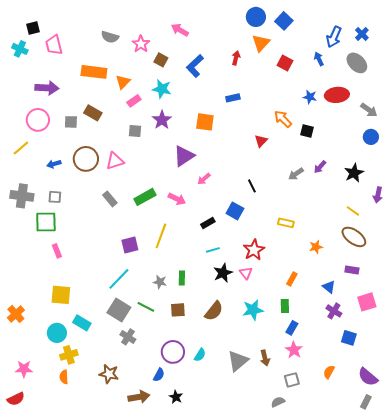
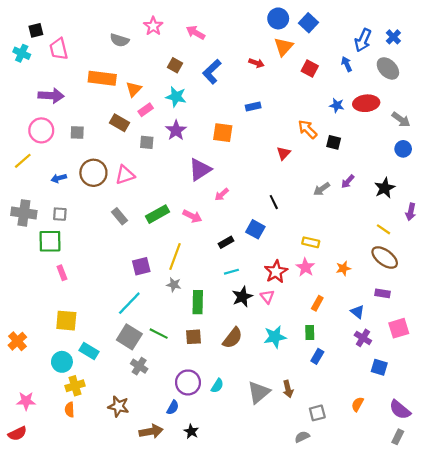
pink star: (141, 44) -> (153, 26), moved
red arrow: (236, 58) -> (256, 63), turned 96
brown rectangle: (93, 113) -> (120, 123), moved
green rectangle: (182, 278) -> (198, 302), size x1.5
gray star: (160, 282) -> (174, 285), moved
pink star: (294, 350) -> (305, 267), moved

